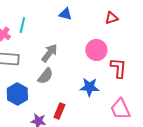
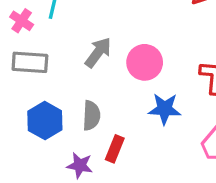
pink circle: (96, 50) -> (145, 62), moved
gray semicircle: (45, 76) -> (91, 116), moved, turned -36

